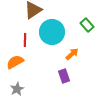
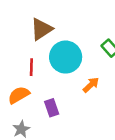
purple rectangle: (64, 76) -> (52, 108), moved

